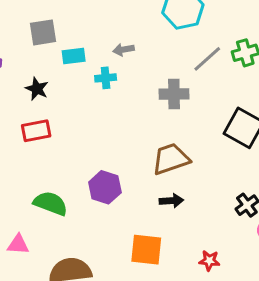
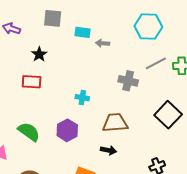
cyan rectangle: (74, 56) -> (82, 32), moved
cyan cross: (106, 78) -> (82, 98), moved

